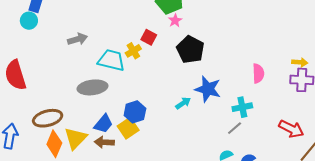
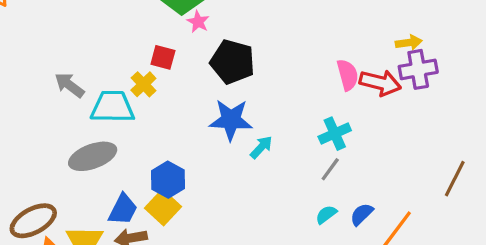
gray arrow: (77, 39) -> (69, 85), moved, turned -114
blue star: (208, 89) -> (231, 120), moved
cyan arrow: (183, 103) -> (261, 147), moved
red arrow: (291, 129) -> (380, 83), moved

